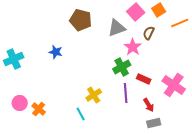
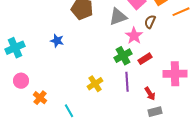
red rectangle: (144, 79) -> (145, 59), moved, turned -56
pink cross: (174, 85) -> (175, 74), turned -35
pink circle: (20, 103) -> (21, 81), moved
cyan line: (81, 114) -> (69, 111), moved

